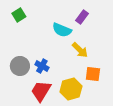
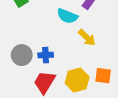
blue cross: (42, 66) -> (46, 55), turned -32
orange square: (93, 74) -> (103, 76), moved

